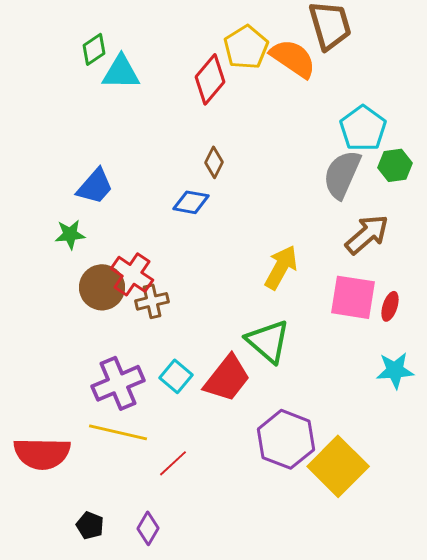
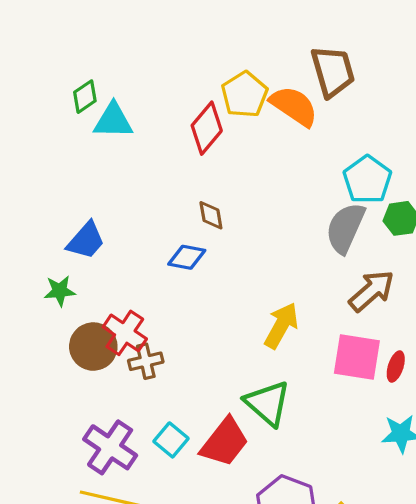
brown diamond: (214, 162) -> (211, 215), turned -36
purple cross: (118, 383) -> (110, 447), turned -33

